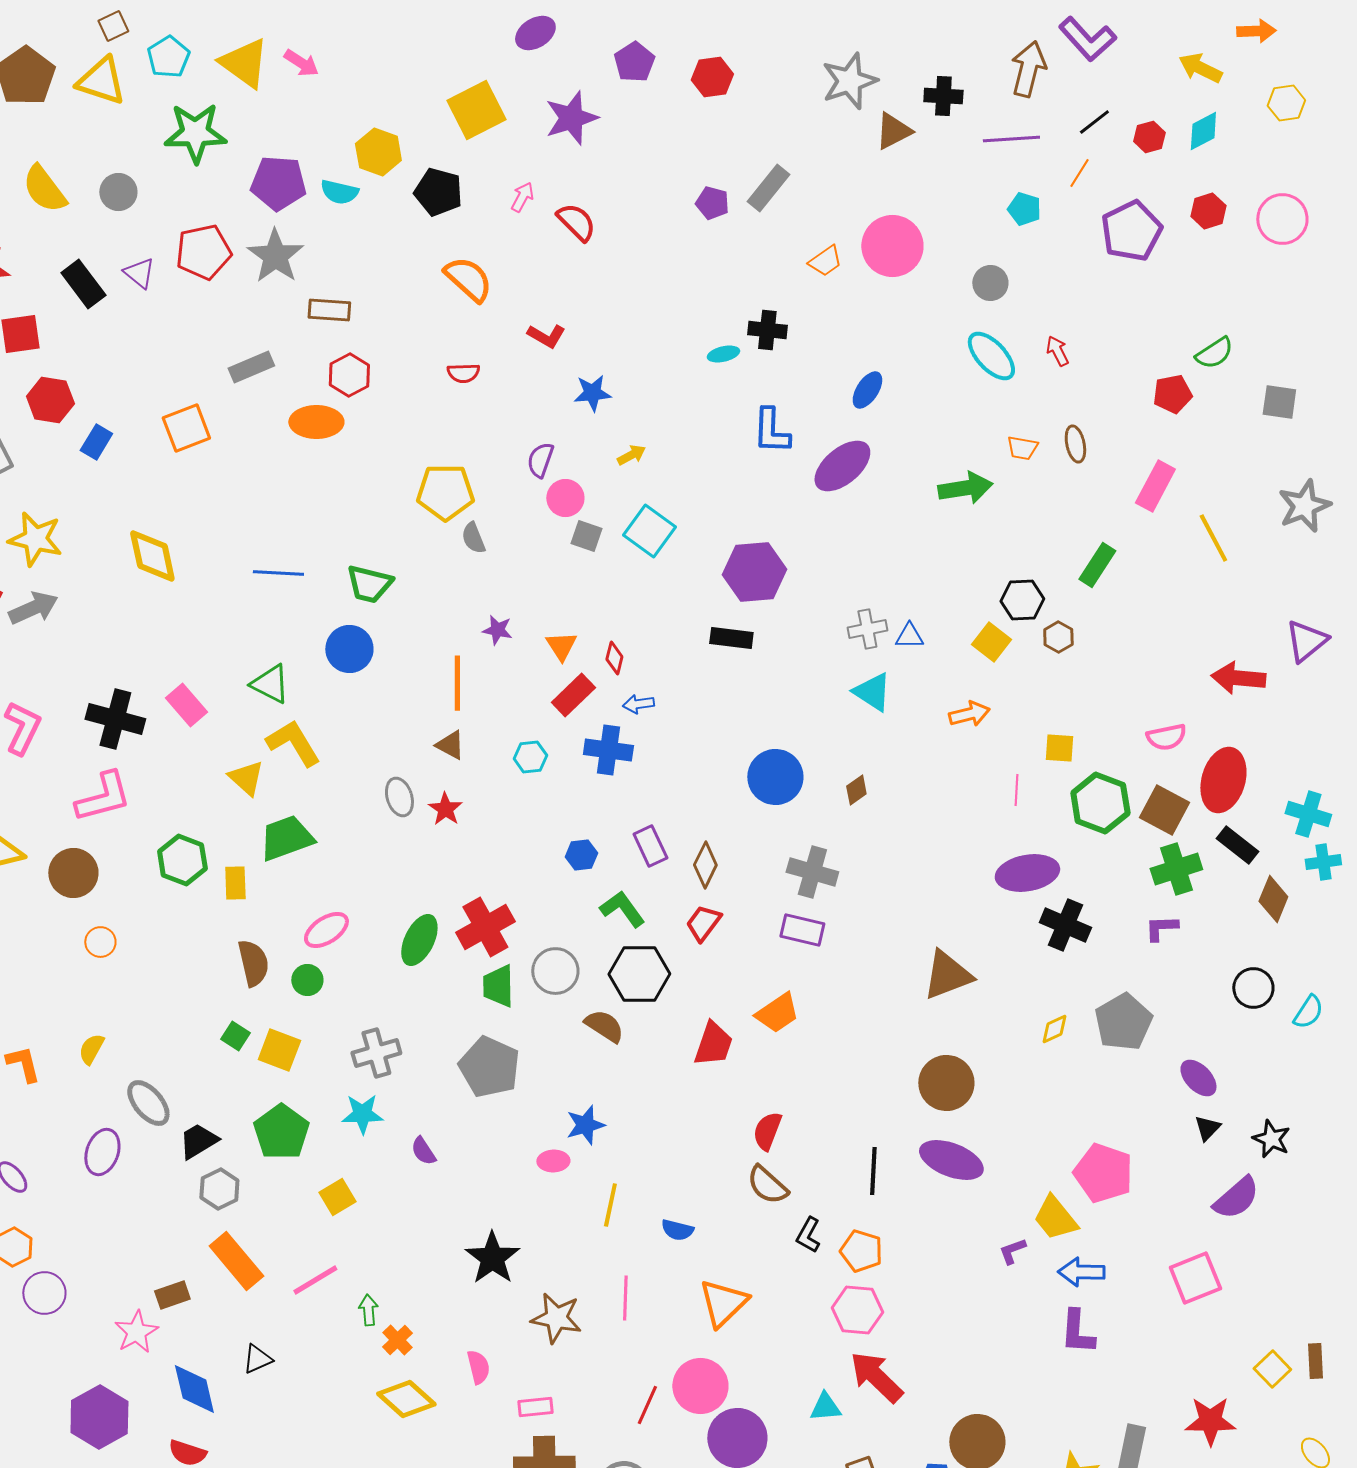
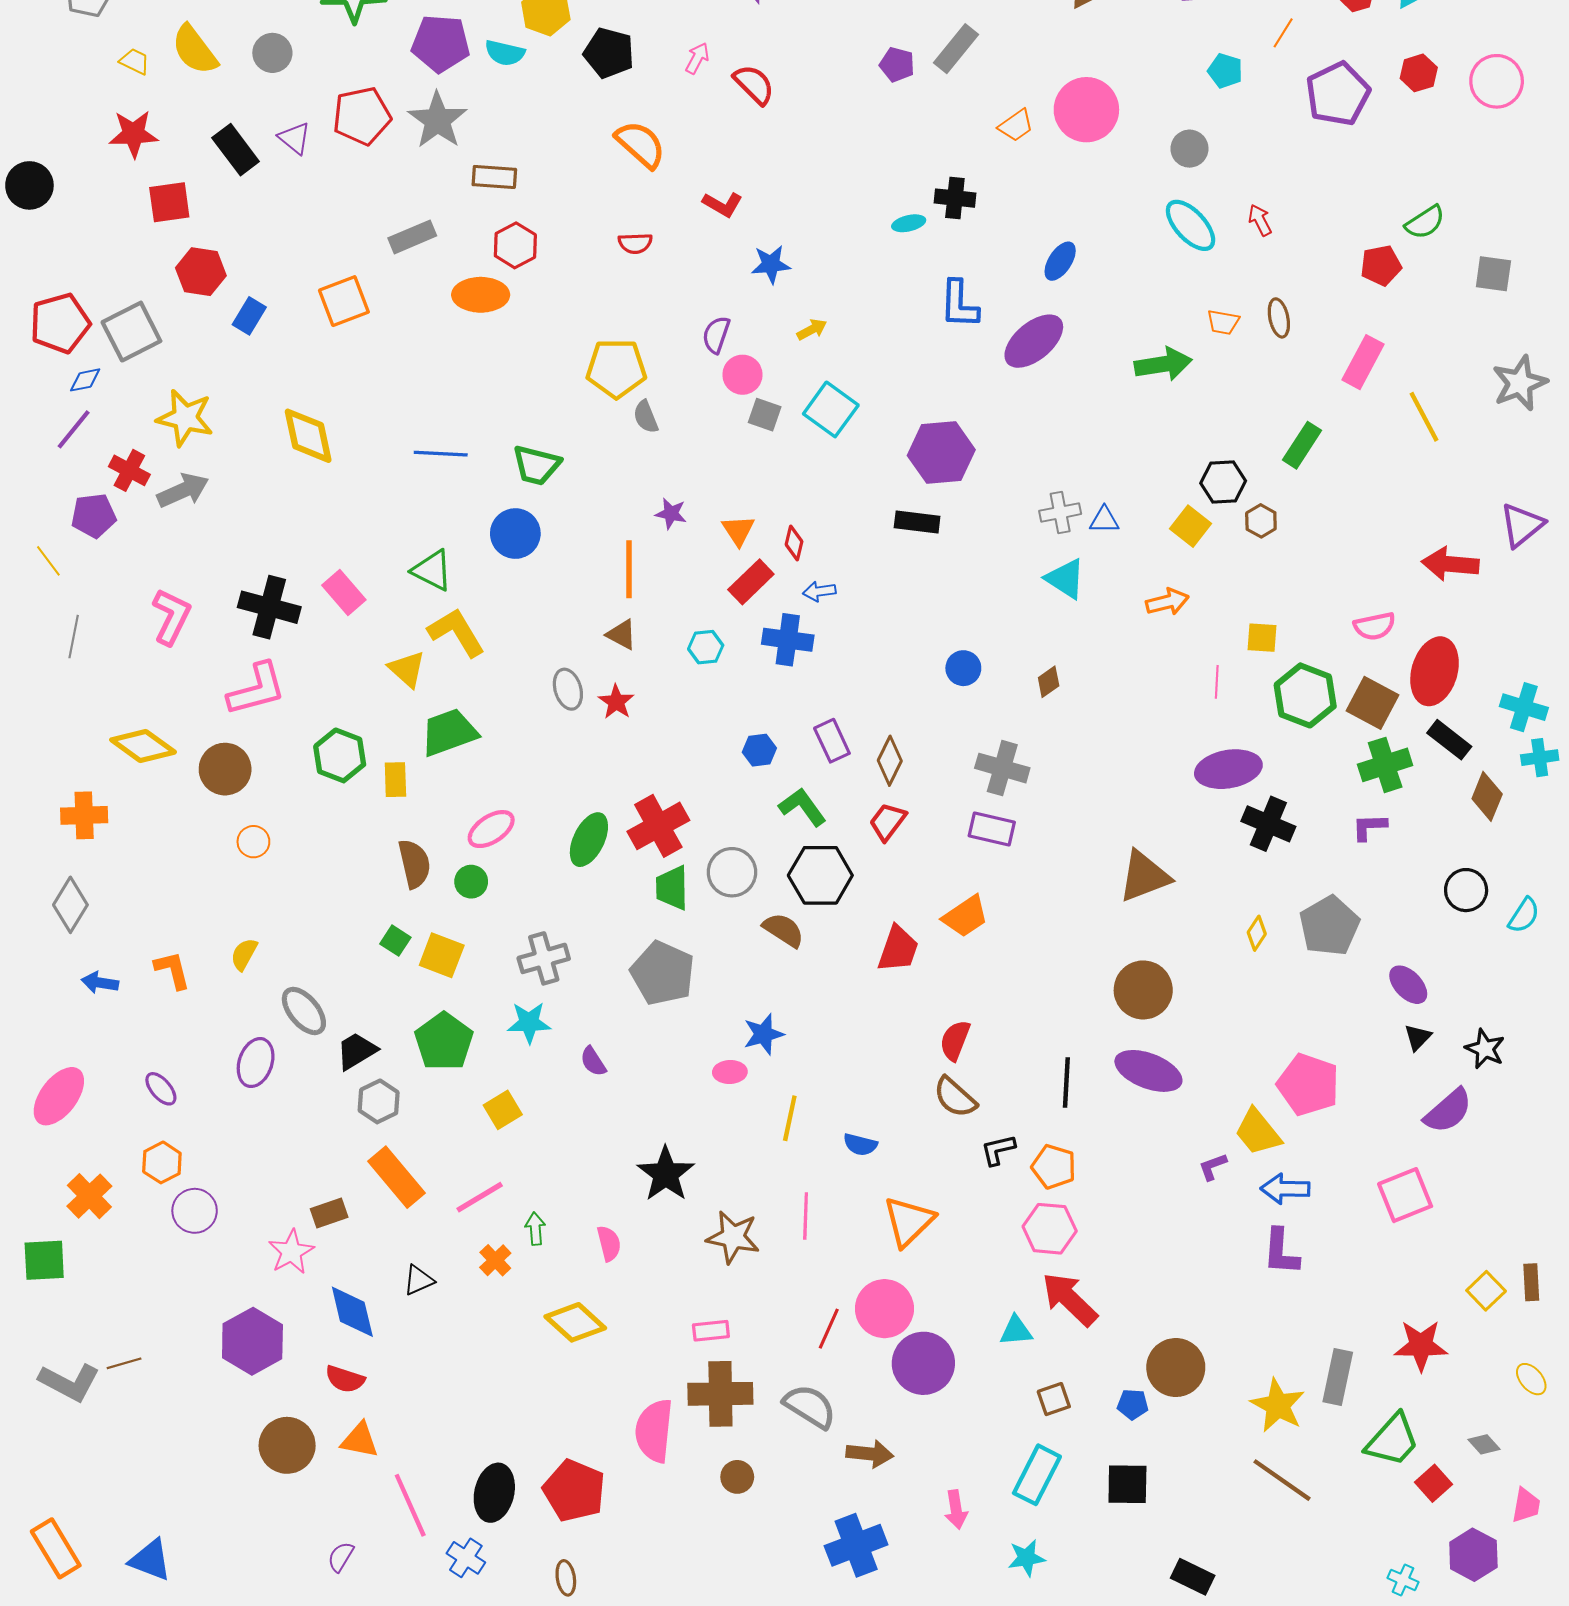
blue circle: (775, 777) -> (963, 668), size x0.6
yellow diamond: (1054, 1029) -> (1257, 933), turned -32
black L-shape: (808, 1235) -> (998, 1150), turned 48
orange cross: (397, 1340) -> (495, 1260), moved
pink semicircle: (478, 1367) -> (609, 1243), moved

